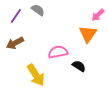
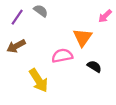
orange triangle: (88, 34) -> (83, 37), moved
black semicircle: (79, 66) -> (94, 66), moved

